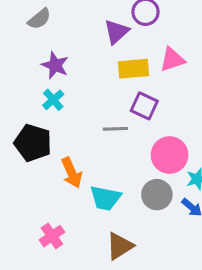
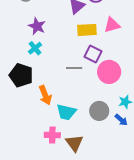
pink circle: (170, 155) -> (109, 72), moved
pink cross: (52, 236) -> (52, 135), moved, turned 35
brown triangle: (120, 246) -> (74, 143), turned -36

